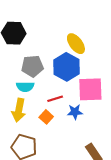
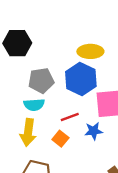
yellow ellipse: (76, 44) -> (90, 51), turned -50

